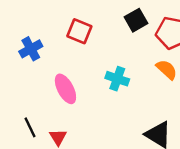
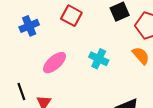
pink ellipse: (65, 89) -> (55, 63), turned 70

